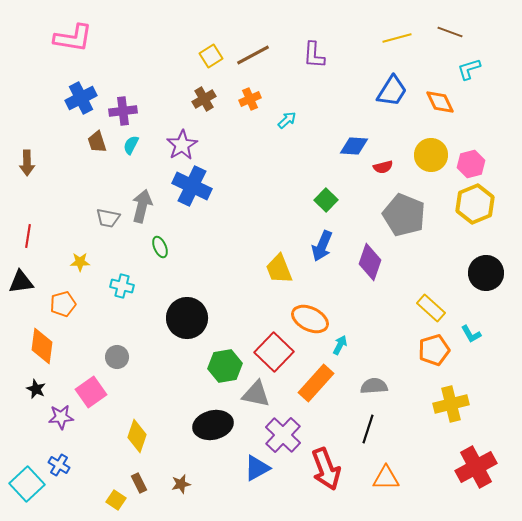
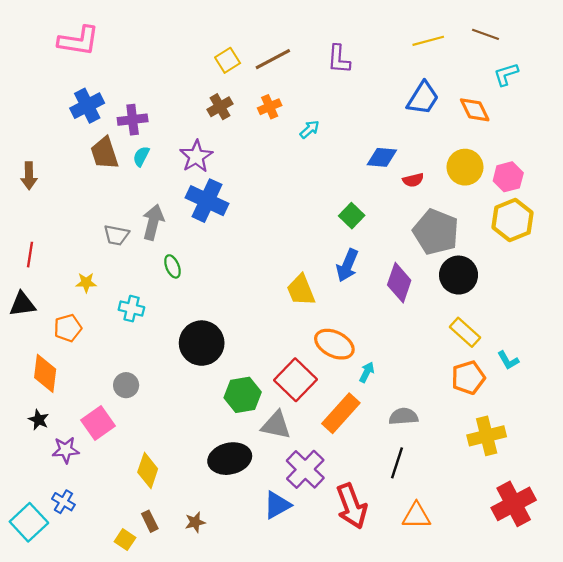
brown trapezoid: (97, 142) -> (104, 153), size x1.4
black circle: (486, 273) -> (459, 275), moved

